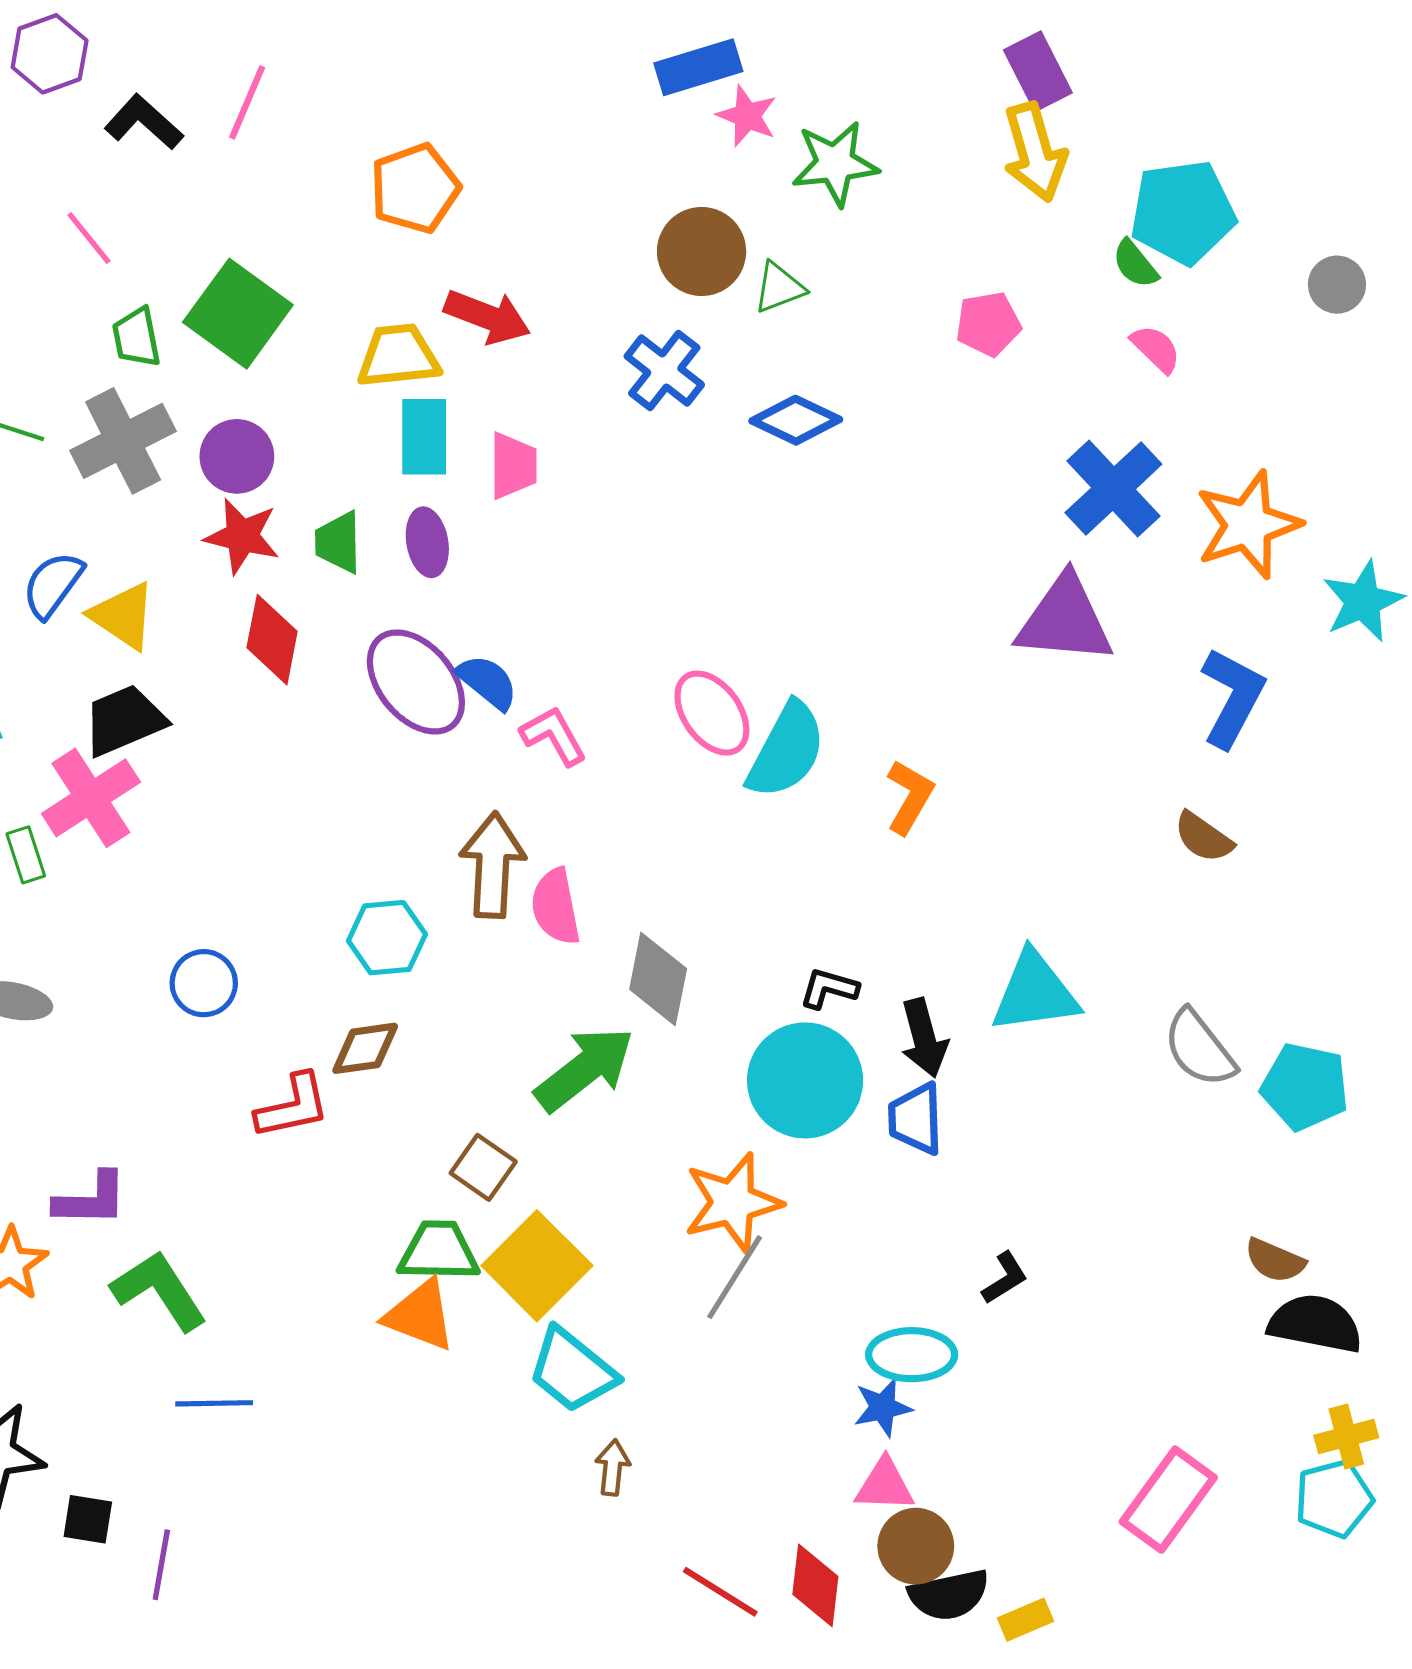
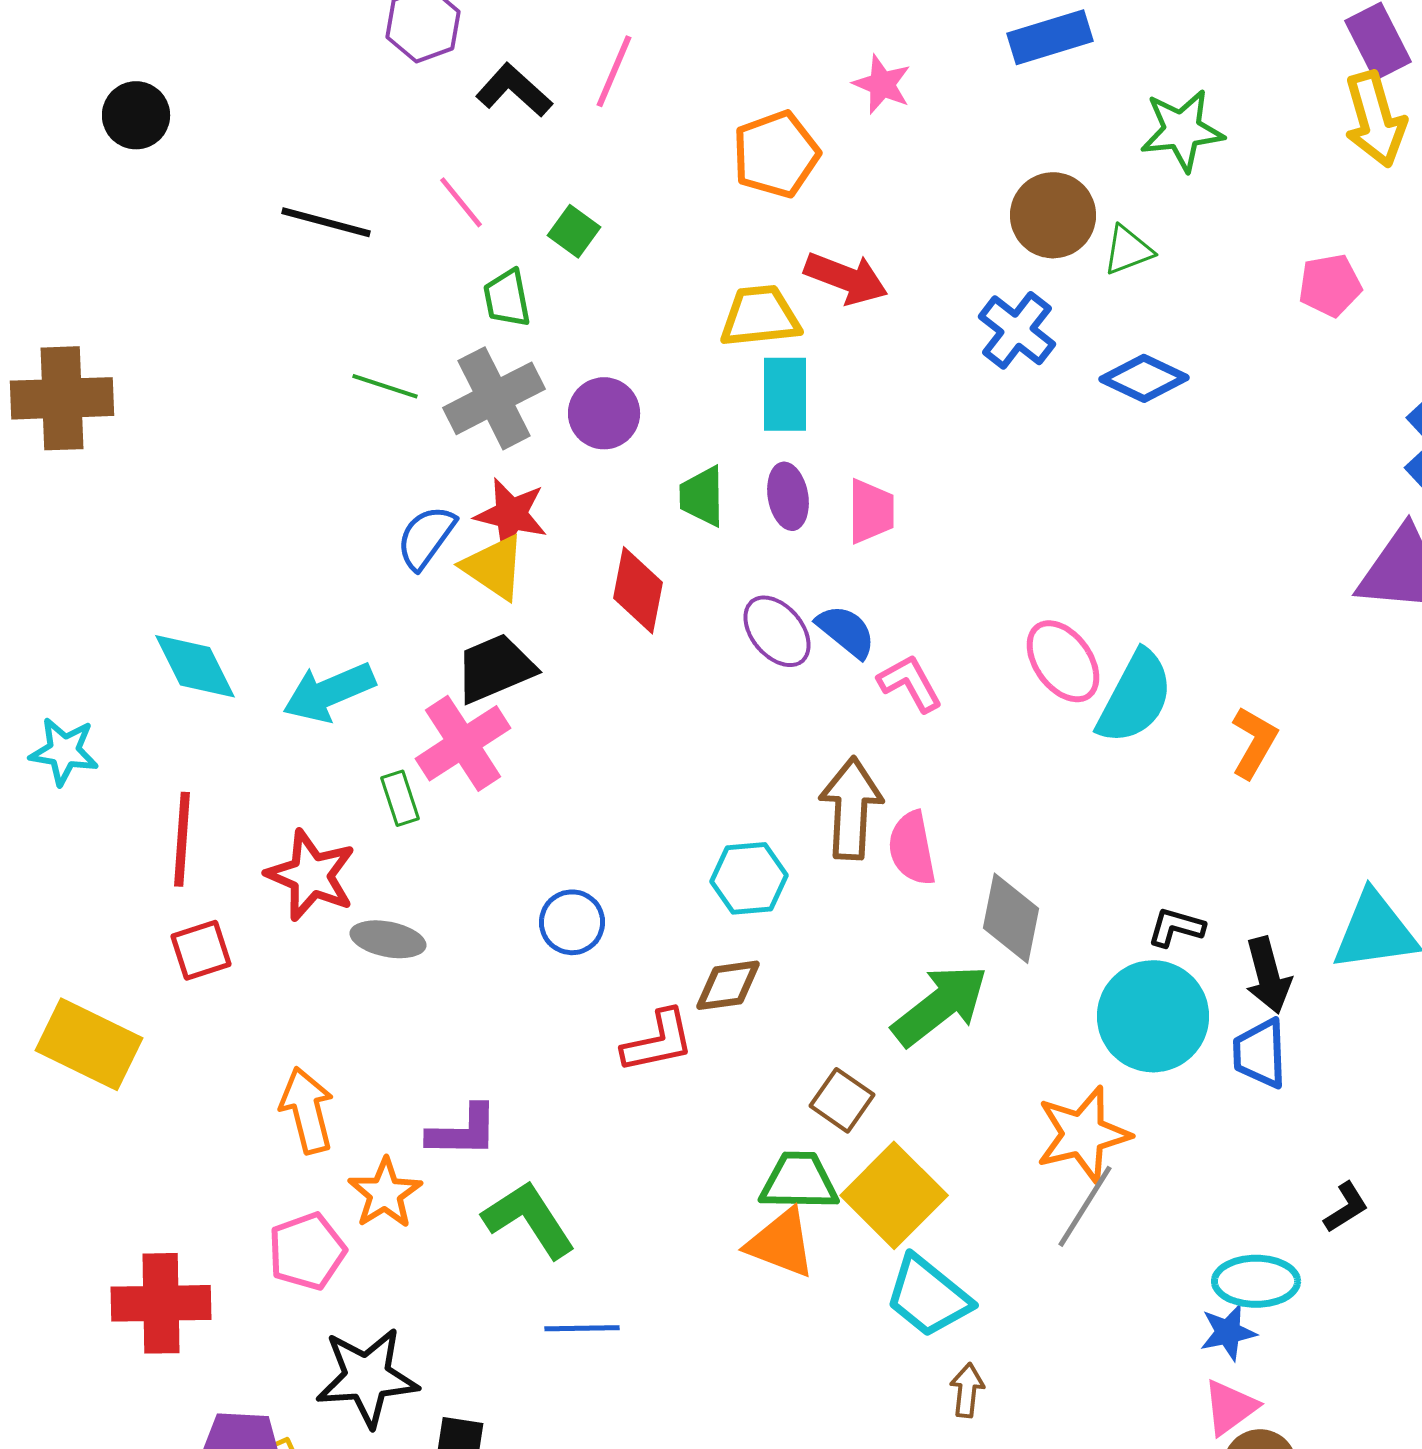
pink star: (747, 116) -> (882, 84), moved
green square: (238, 314) -> (574, 231), moved, size x0.5
pink trapezoid: (513, 466) -> (871, 511), moved
red star: (242, 536) -> (511, 514), moved
purple ellipse: (416, 682) -> (777, 631), size x0.7
pink triangle: (885, 1485) -> (1230, 1407), turned -38

